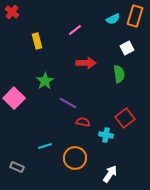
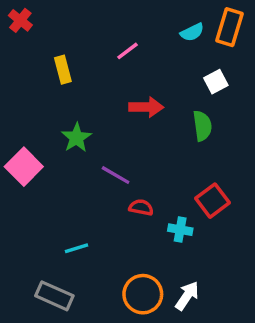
orange circle: (75, 158) -> (143, 294), moved
gray rectangle: (17, 167) -> (54, 296), moved, size x1.5

